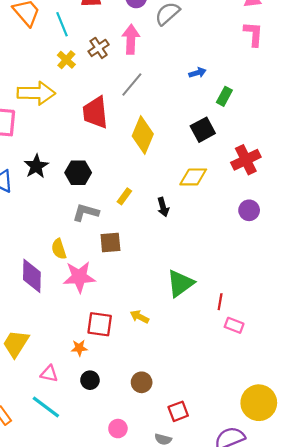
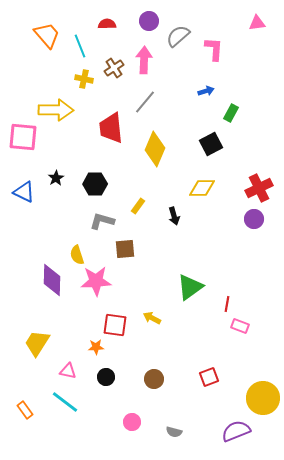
pink L-shape: (253, 34) -> (214, 49), moved
yellow cross: (66, 60) -> (84, 79), turned -30
red cross: (246, 160) -> (259, 188), moved
black star: (36, 166) -> (56, 178), size x0.7
red square: (178, 411) -> (209, 377), moved

